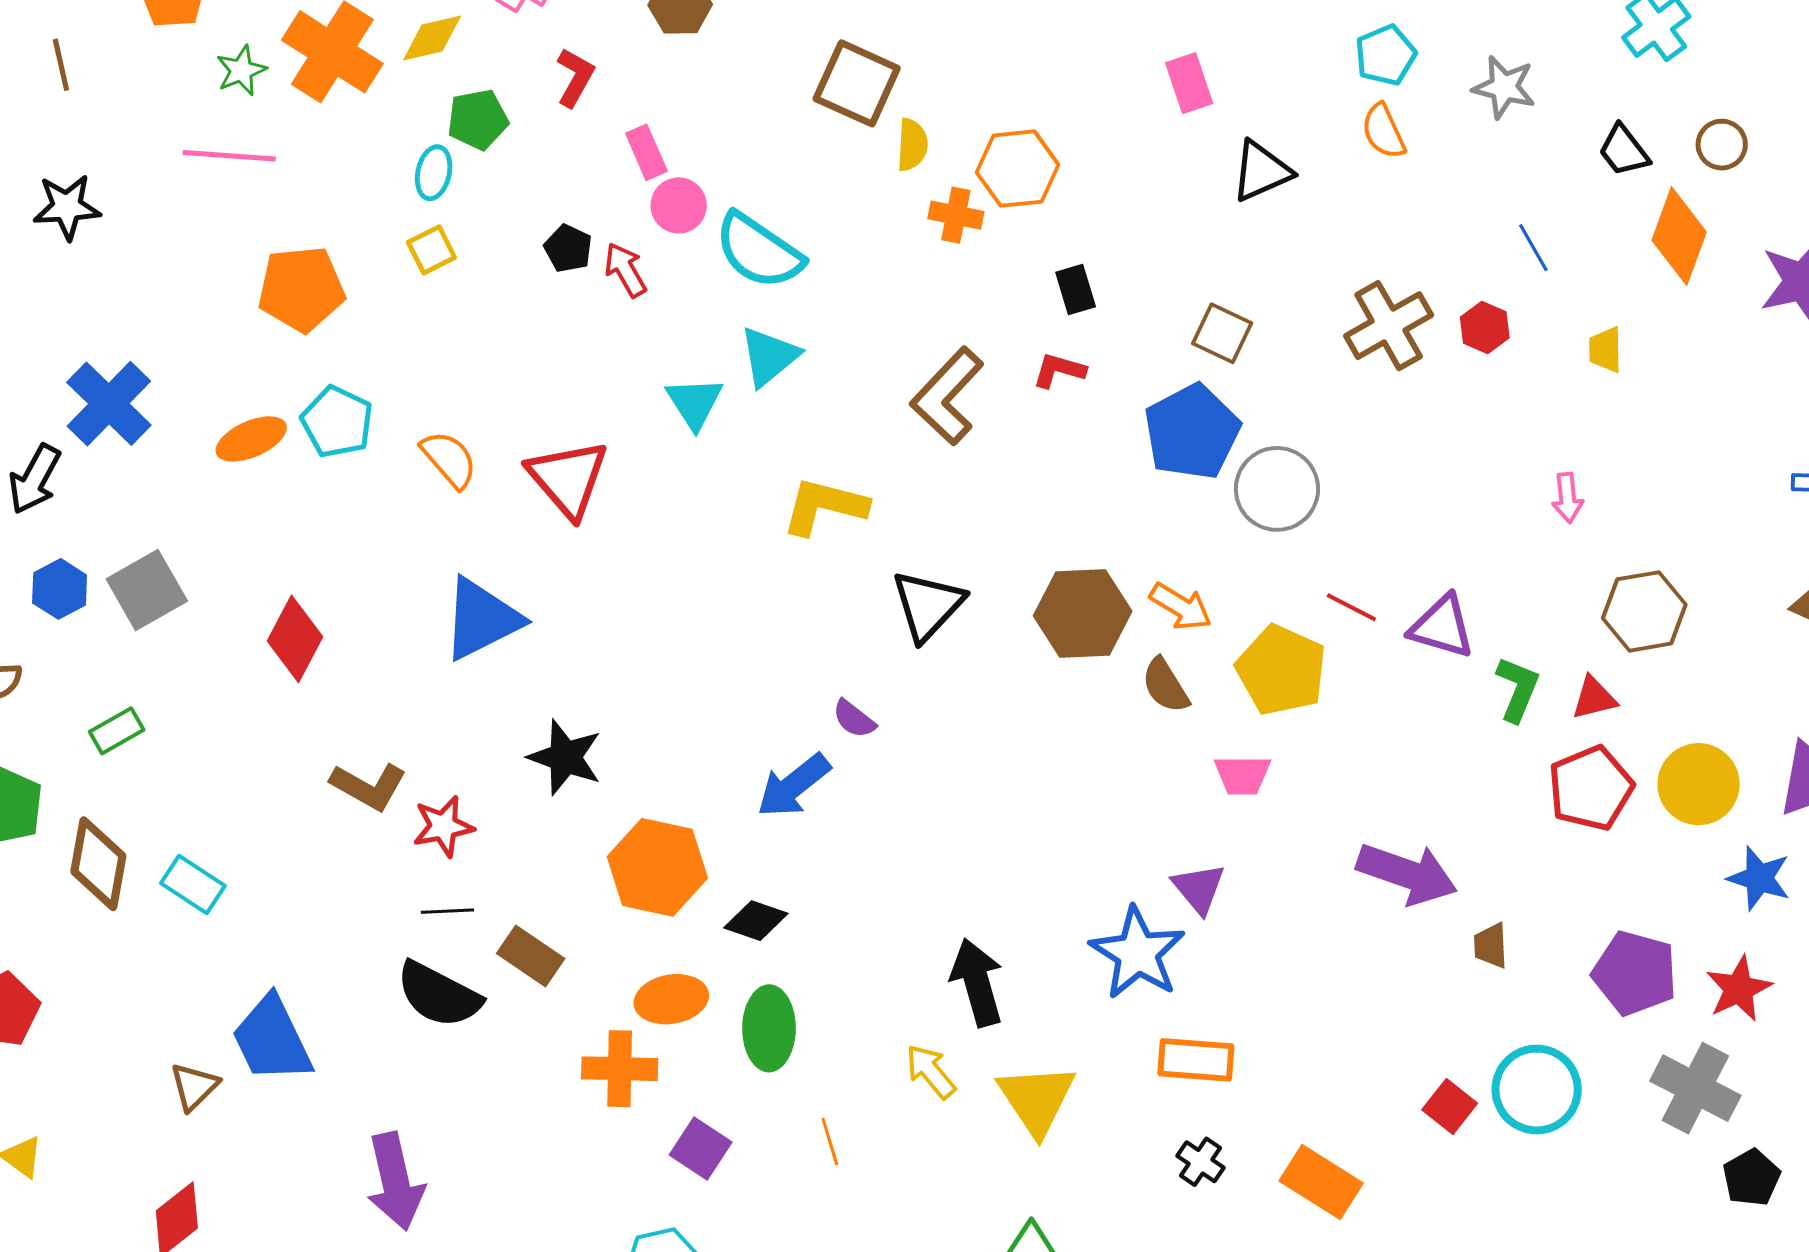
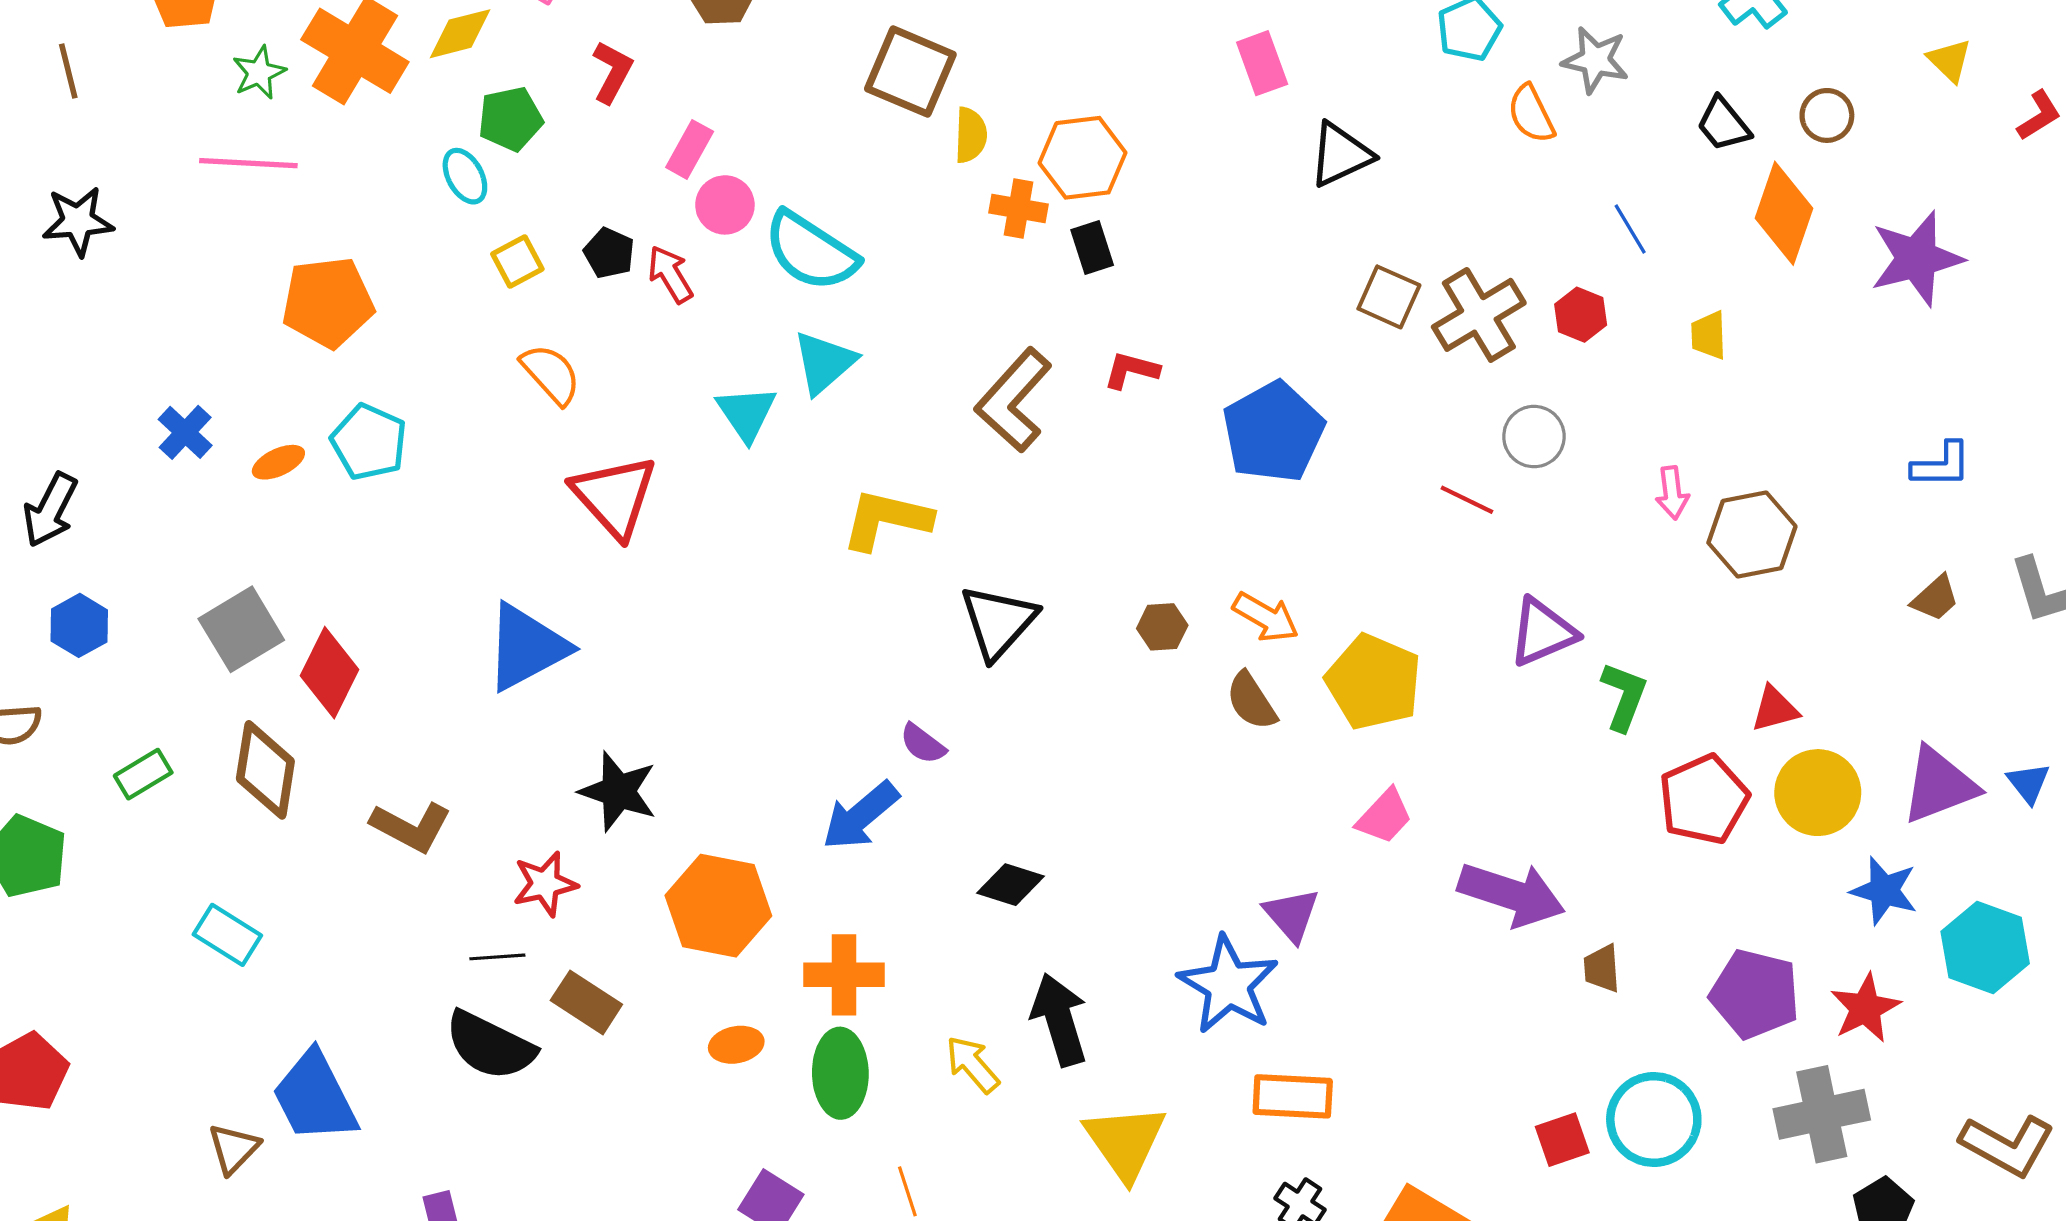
orange semicircle: (1383, 131) -> (1531, 114), moved
pink rectangle: (646, 152) -> (690, 149), turned 54
cyan ellipse: (434, 173) -> (465, 176), turned -40
yellow square: (431, 250) -> (517, 261), moved
black rectangle: (1076, 289) -> (1092, 248), moved
brown square: (1222, 333) -> (1389, 297), moved
blue cross: (109, 404) -> (185, 432), moved, size x0.6
orange ellipse: (251, 439) -> (278, 462), size x0.7
orange semicircle: (449, 459) -> (551, 374), moved
gray circle: (1277, 489) -> (1534, 437), moved, size x0.7
gray square: (147, 590) -> (241, 629), moved
red line: (1351, 607) -> (1467, 500), moved
brown hexagon: (1644, 611) -> (1752, 534), moved
brown hexagon: (1083, 614) -> (1162, 627), size x0.5
purple triangle: (1442, 627) -> (1543, 632), turned -38
red triangle: (1594, 698) -> (1775, 709), moved
pink trapezoid: (1242, 775) -> (1384, 816), moved, turned -46
red star: (443, 826) -> (545, 884), moved
brown diamond: (98, 864) -> (265, 770), moved
black diamond: (756, 921) -> (1010, 885), moved
orange ellipse: (671, 999) -> (736, 1045), size x0.7
orange cross: (620, 1069) -> (844, 975), moved
yellow arrow: (931, 1071) -> (972, 1064), moved
gray cross: (1695, 1088) -> (1822, 1114), turned -38
red square: (1450, 1107) -> (1562, 1140), turned 34

